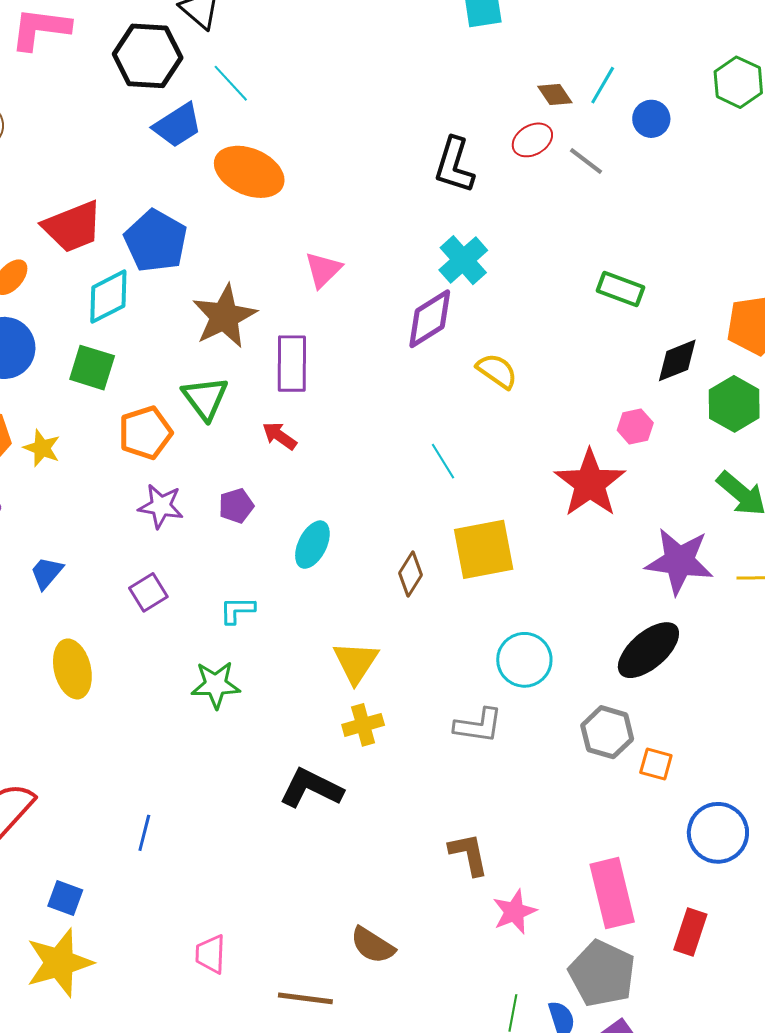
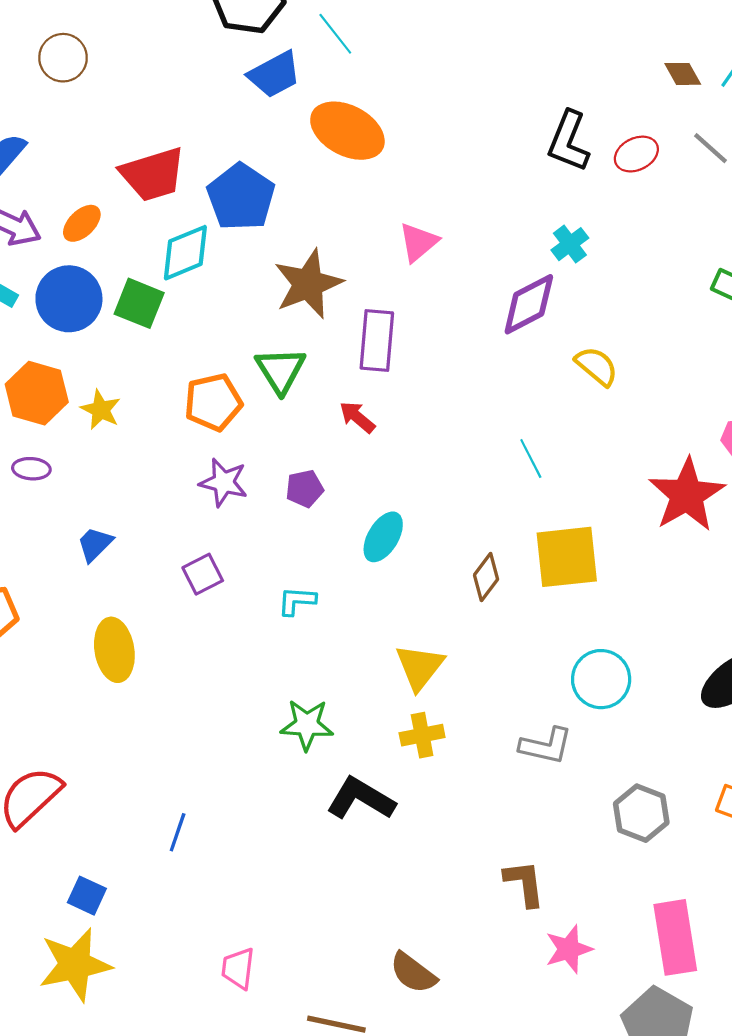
red ellipse: (532, 140) -> (636, 154), moved
cyan cross: (463, 260) -> (570, 244), size x0.7
green square: (92, 368) -> (139, 303), moved
green star: (216, 685) -> (307, 725), moved
gray hexagon: (607, 732) -> (641, 813), moved

